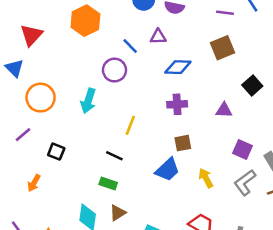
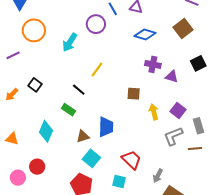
brown square: (222, 48) -> (183, 29), turned -30
purple cross: (177, 104) -> (153, 64), moved
black square: (56, 152) -> (35, 85), moved
blue trapezoid: (168, 170) -> (106, 127), moved, turned -60
yellow arrow: (206, 178) -> (154, 112), moved
brown triangle: (118, 213) -> (83, 136), moved

